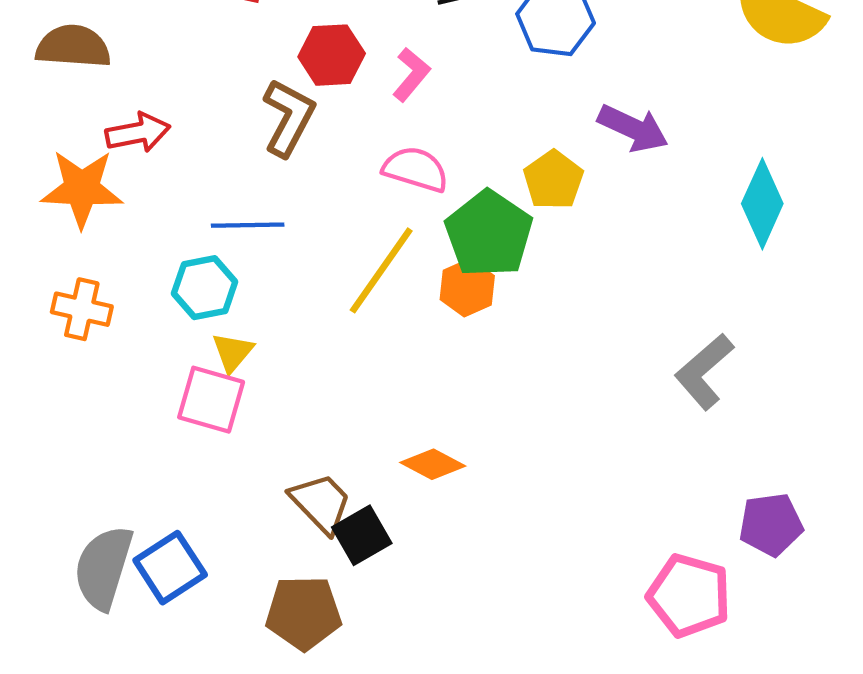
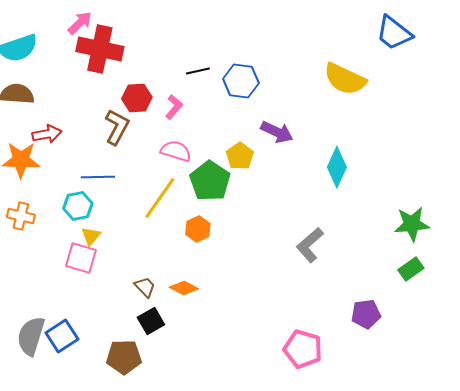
orange hexagon: (467, 288) -> (198, 229), moved
brown trapezoid: (321, 503) -> (145, 287), moved, size x0.7
purple pentagon: (771, 525) -> (366, 314), moved

